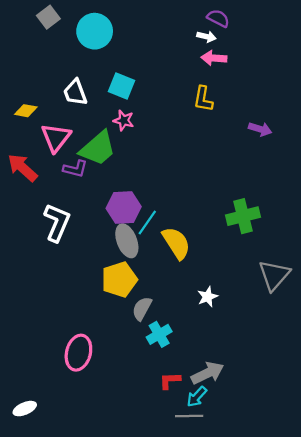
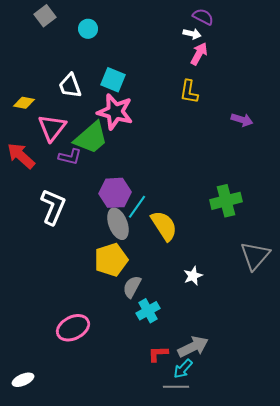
cyan circle: (95, 31) -> (88, 29), size x0.6
pink arrow: (214, 58) -> (199, 54), turned 115
pink star: (124, 120) -> (115, 112), size x1.8
pink ellipse: (78, 353) -> (73, 328), turned 48

